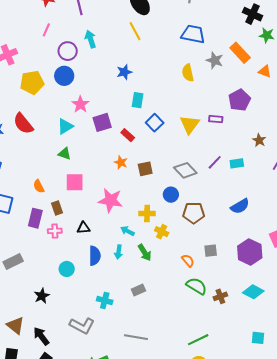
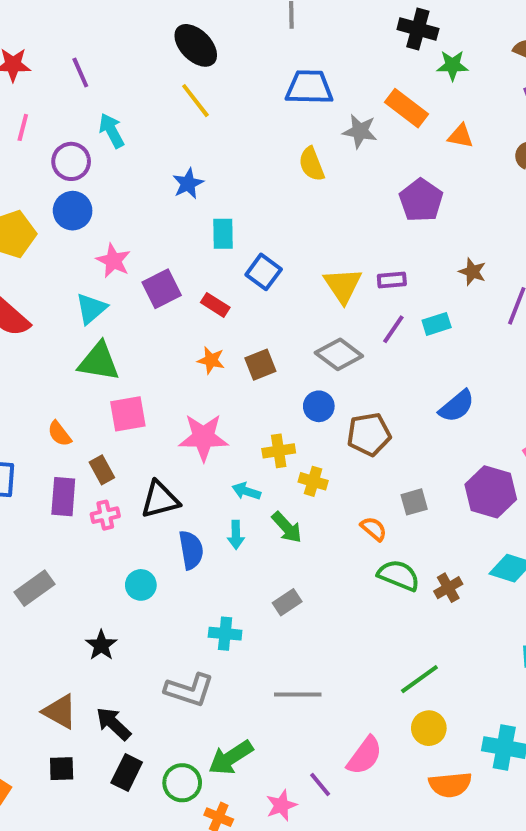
purple rectangle: (216, 119) -> (392, 280), moved
yellow triangle: (190, 125) -> (343, 285), moved
green triangle: (64, 154) -> (99, 362), size x1.6
black triangle: (83, 228) -> (160, 500), size x1.5

